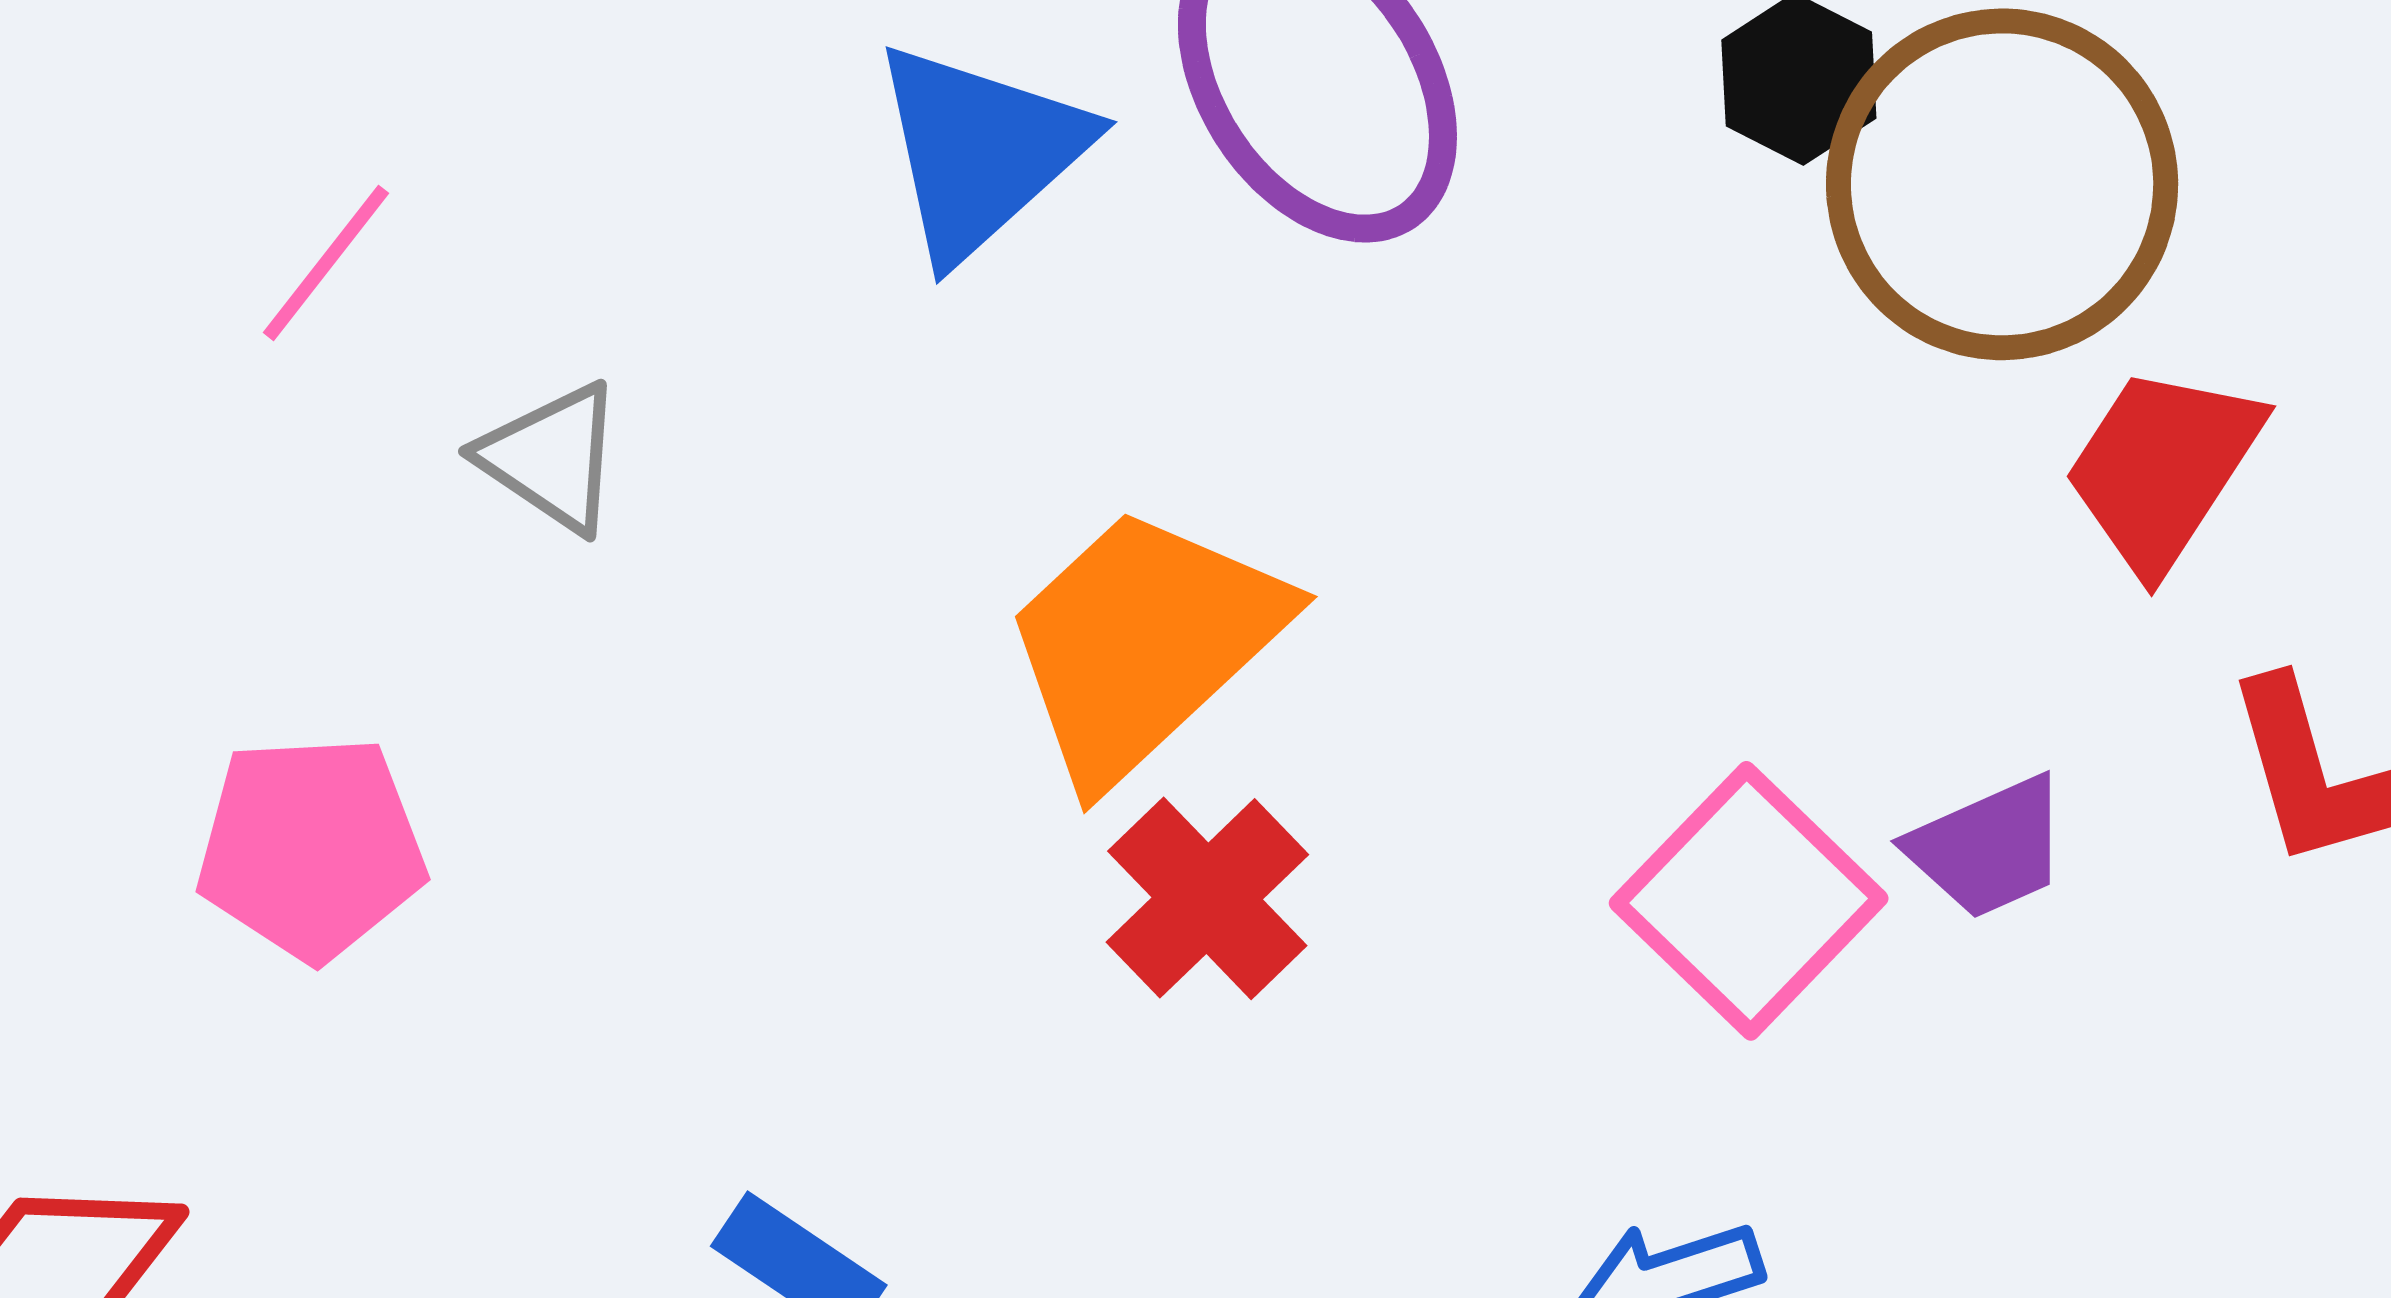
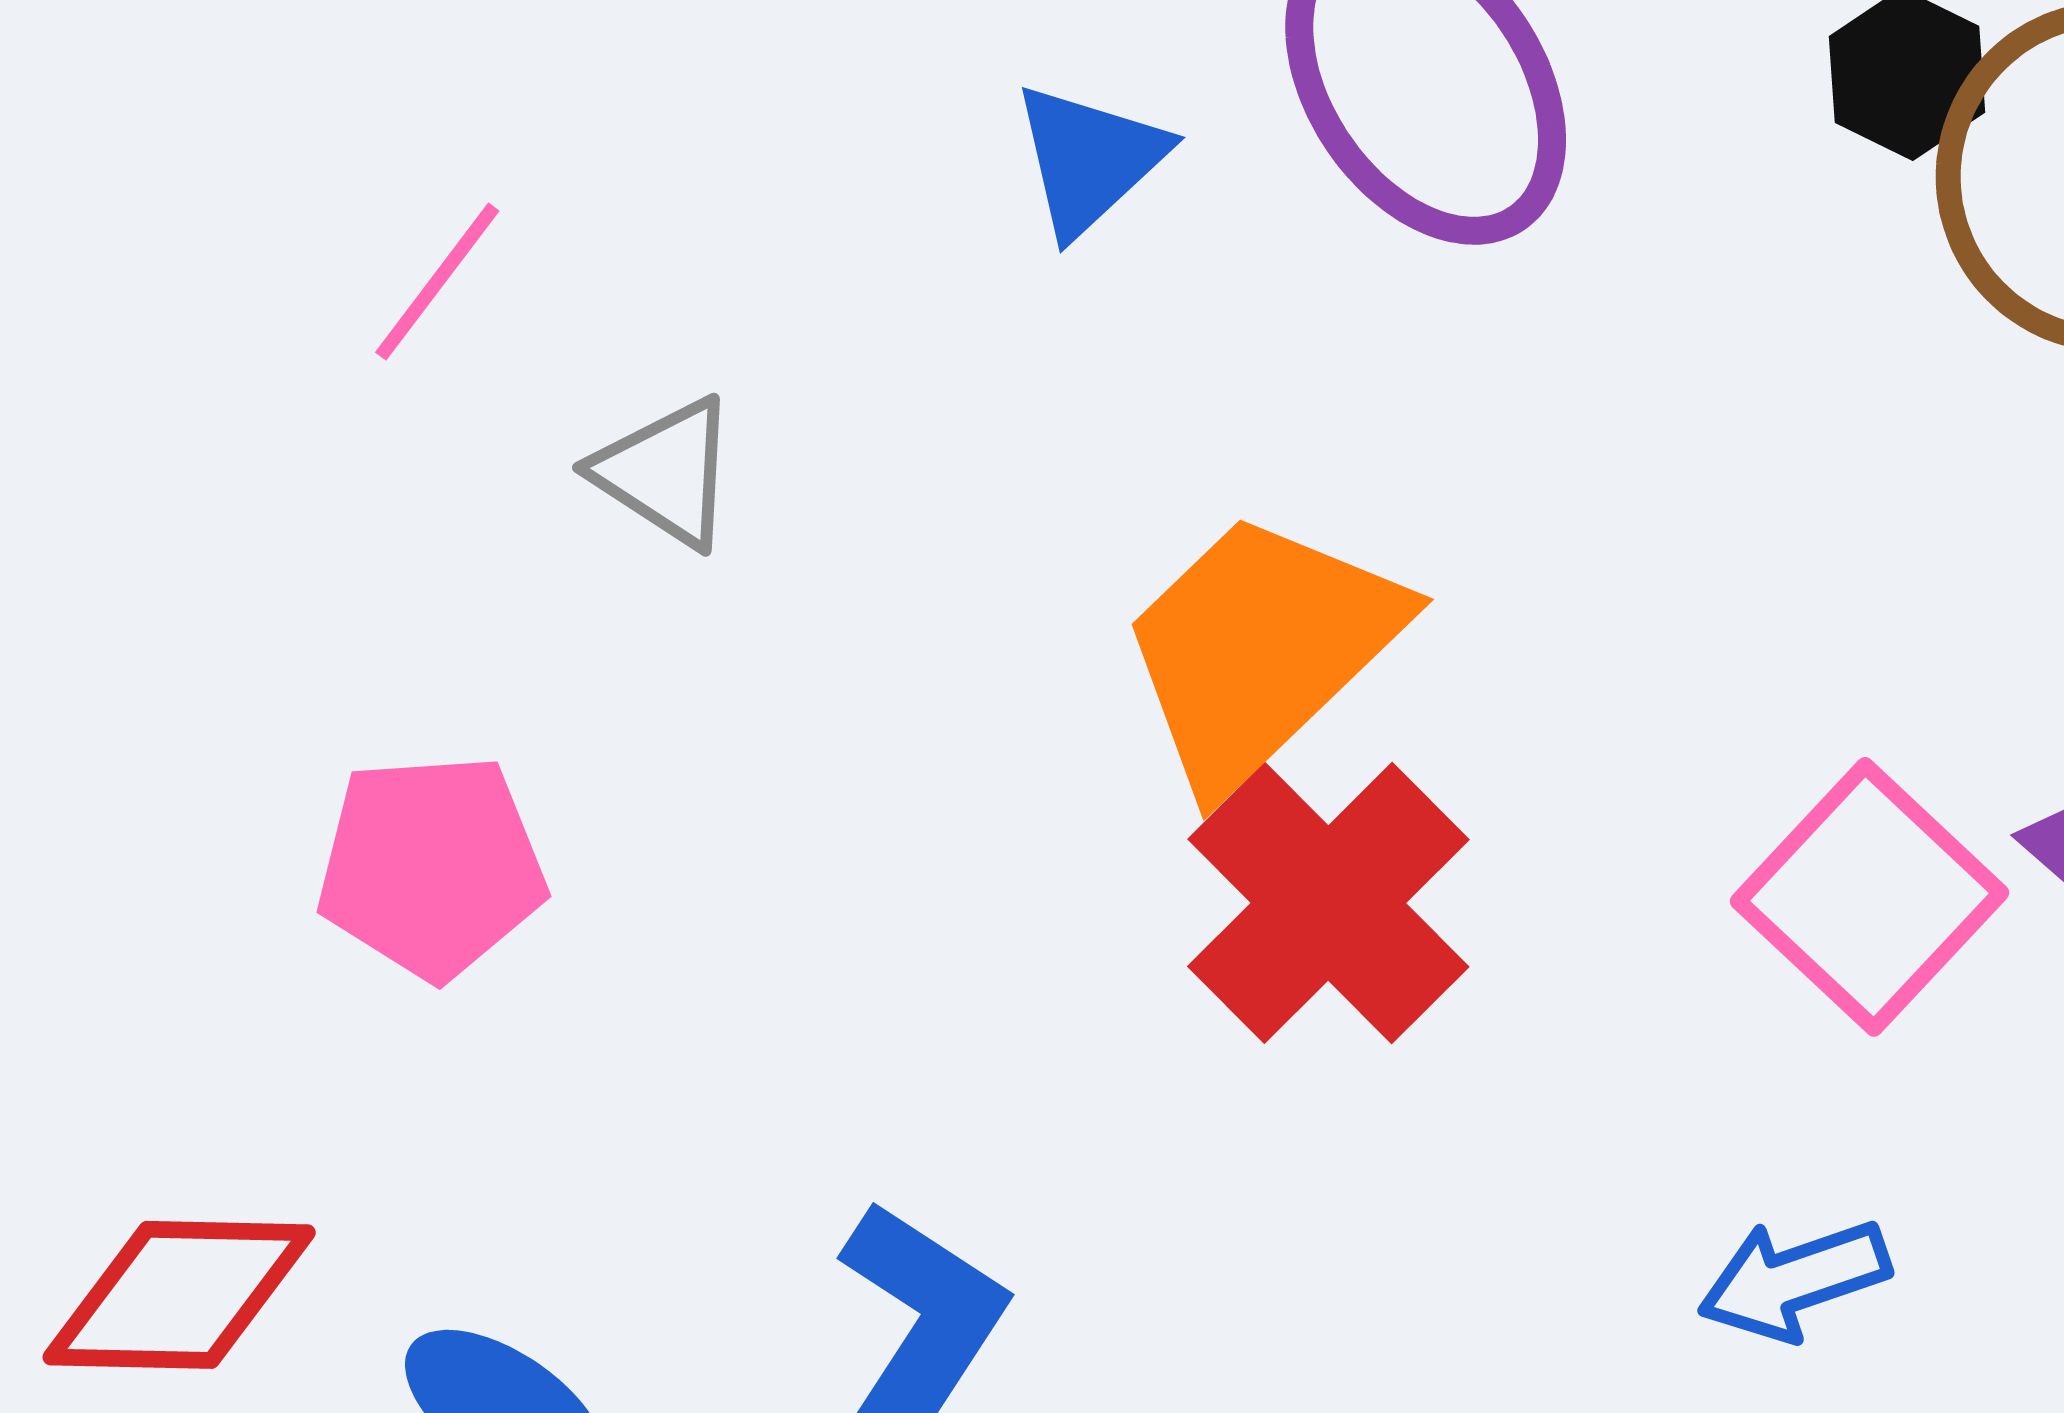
blue triangle: (980, 151) -> (1089, 159), size x0.7
red cross: (1207, 898) -> (1328, 903), size x1.4

